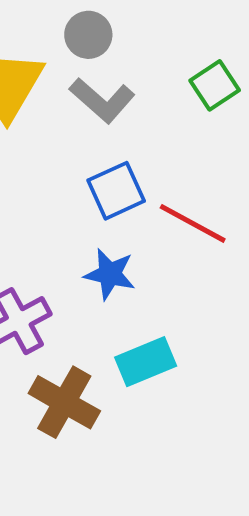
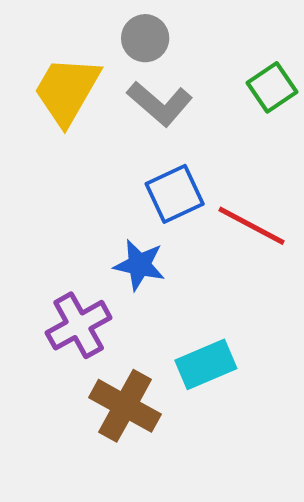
blue star: (110, 274) -> (139, 265), moved

